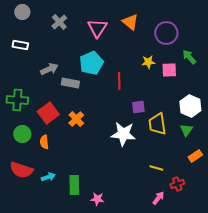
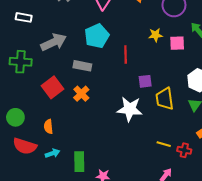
gray arrow: (49, 69) -> (54, 42), size x1.4
gray rectangle: (70, 83) -> (82, 66), moved
green cross: (17, 100) -> (21, 62), moved
green circle: (22, 134) -> (15, 117), moved
orange semicircle: (44, 142) -> (48, 127), moved
red cross: (177, 184) -> (184, 150), moved, turned 32

